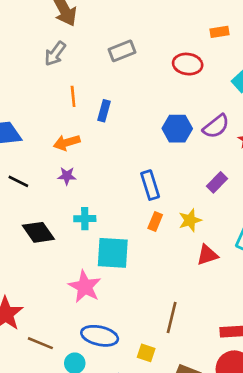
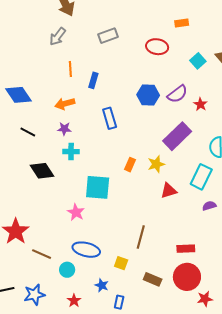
purple rectangle: (217, 182) -> (177, 136), size x1.8
blue rectangle: (150, 185) -> (110, 118), moved
cyan cross: (85, 219) -> (71, 152), moved
pink star: (85, 287) -> (76, 212), size x0.7

